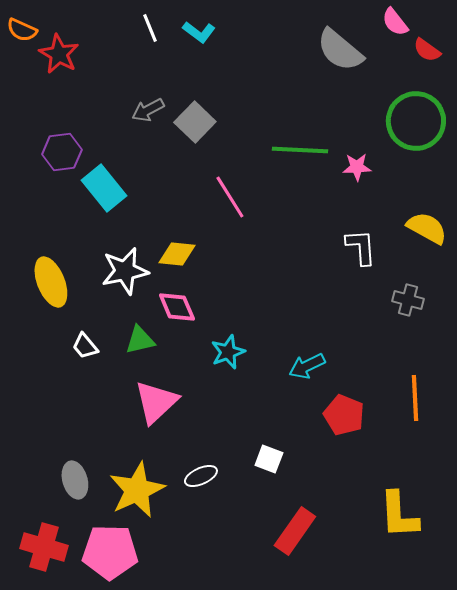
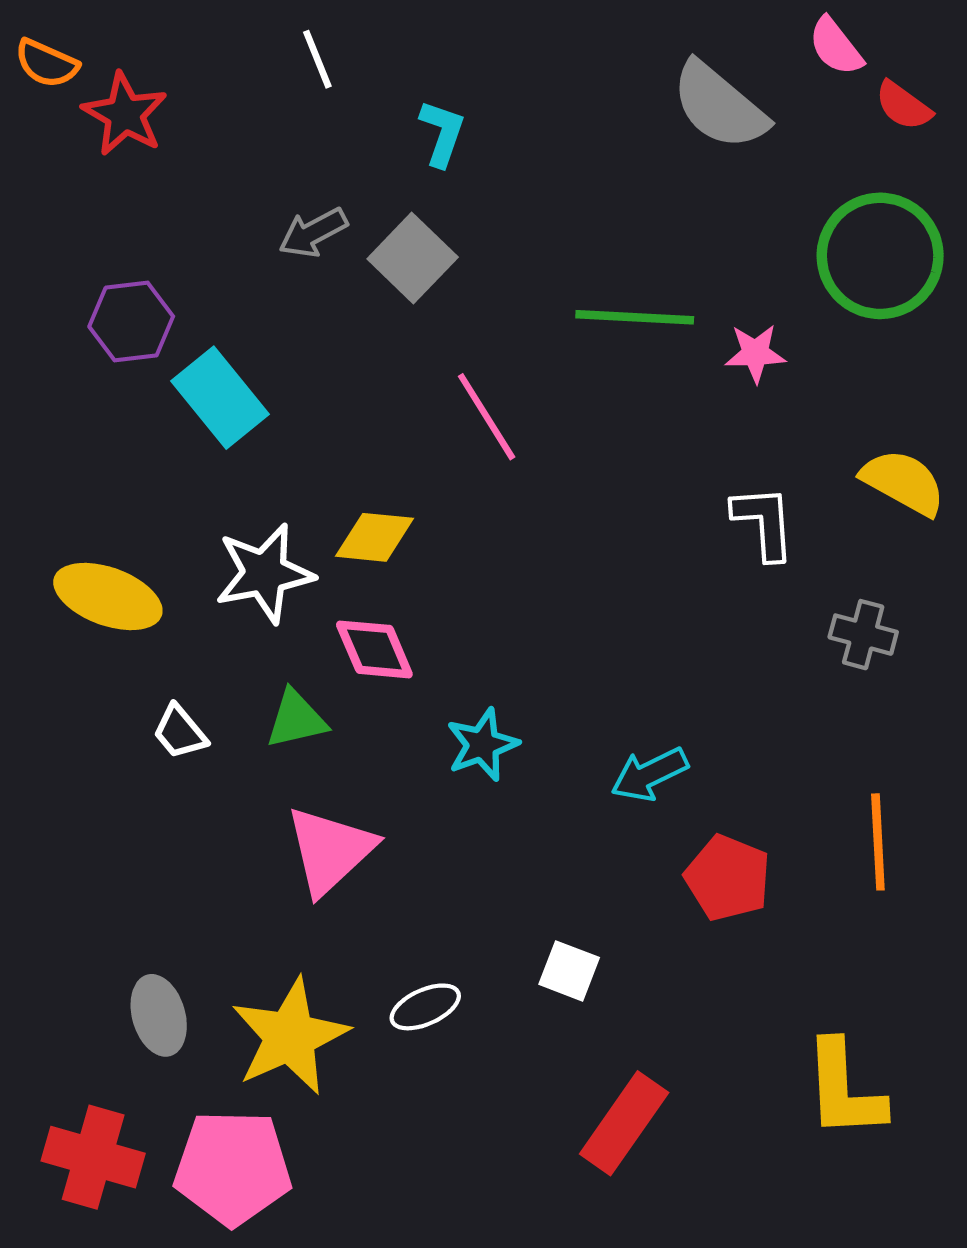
cyan L-shape: (199, 32) -> (442, 133), moved, turned -108
yellow ellipse: (51, 282) -> (108, 596), turned -48

